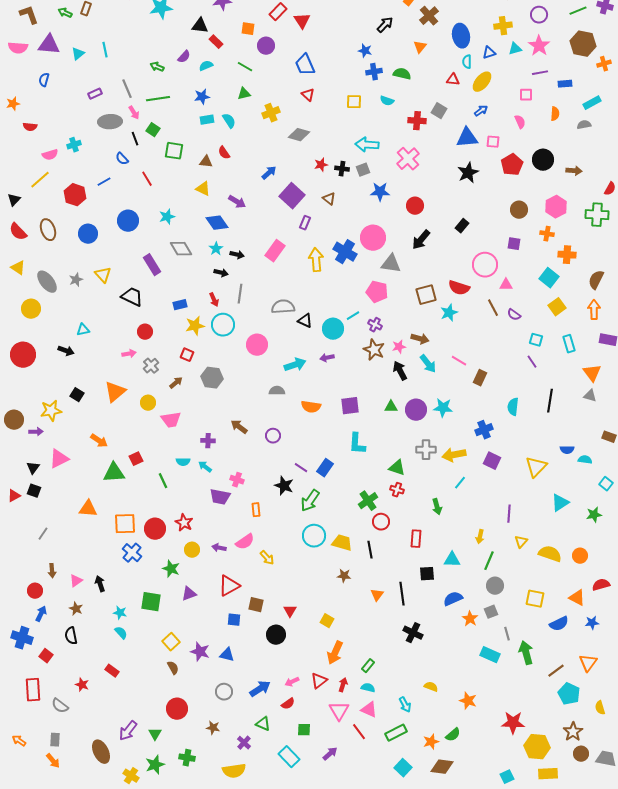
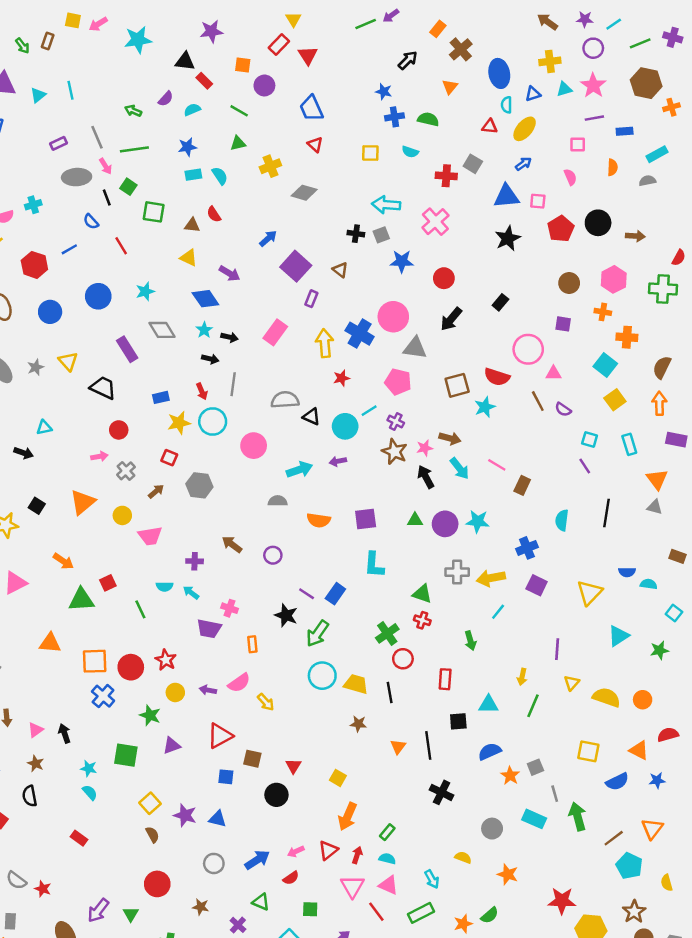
green arrow: (65, 13) -> (22, 46), turned -152
red star: (321, 165) -> (342, 378), moved
gray circle: (495, 586) -> (492, 829), moved
red star: (82, 685) -> (43, 889), moved

